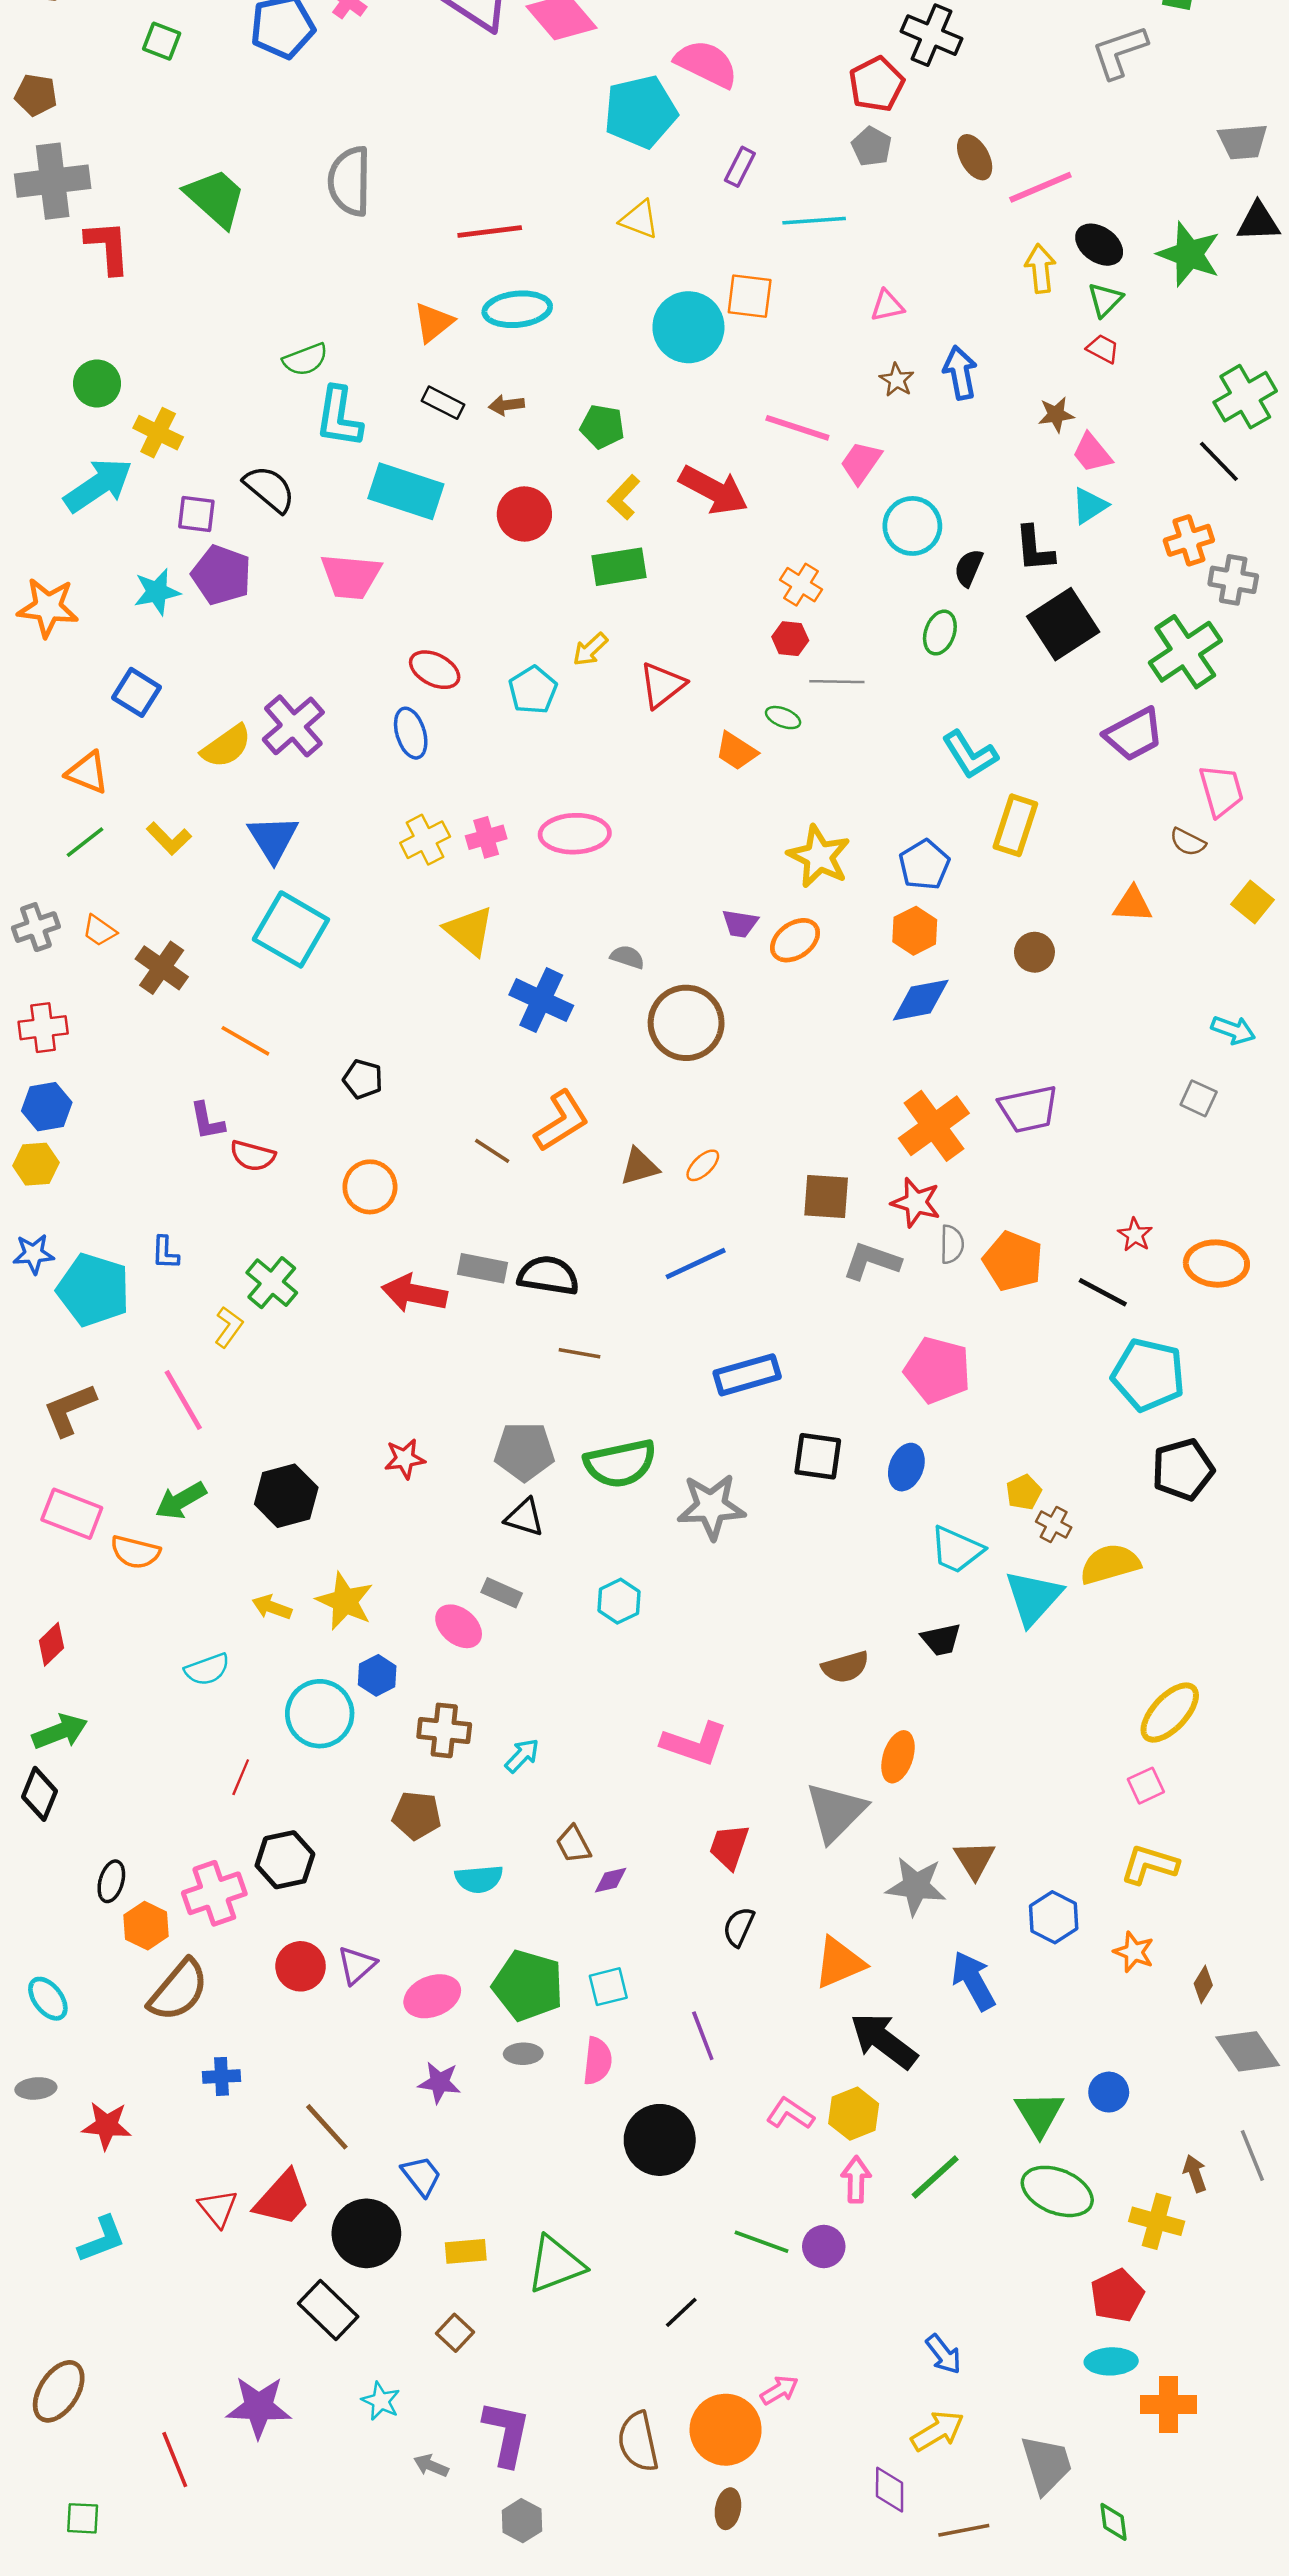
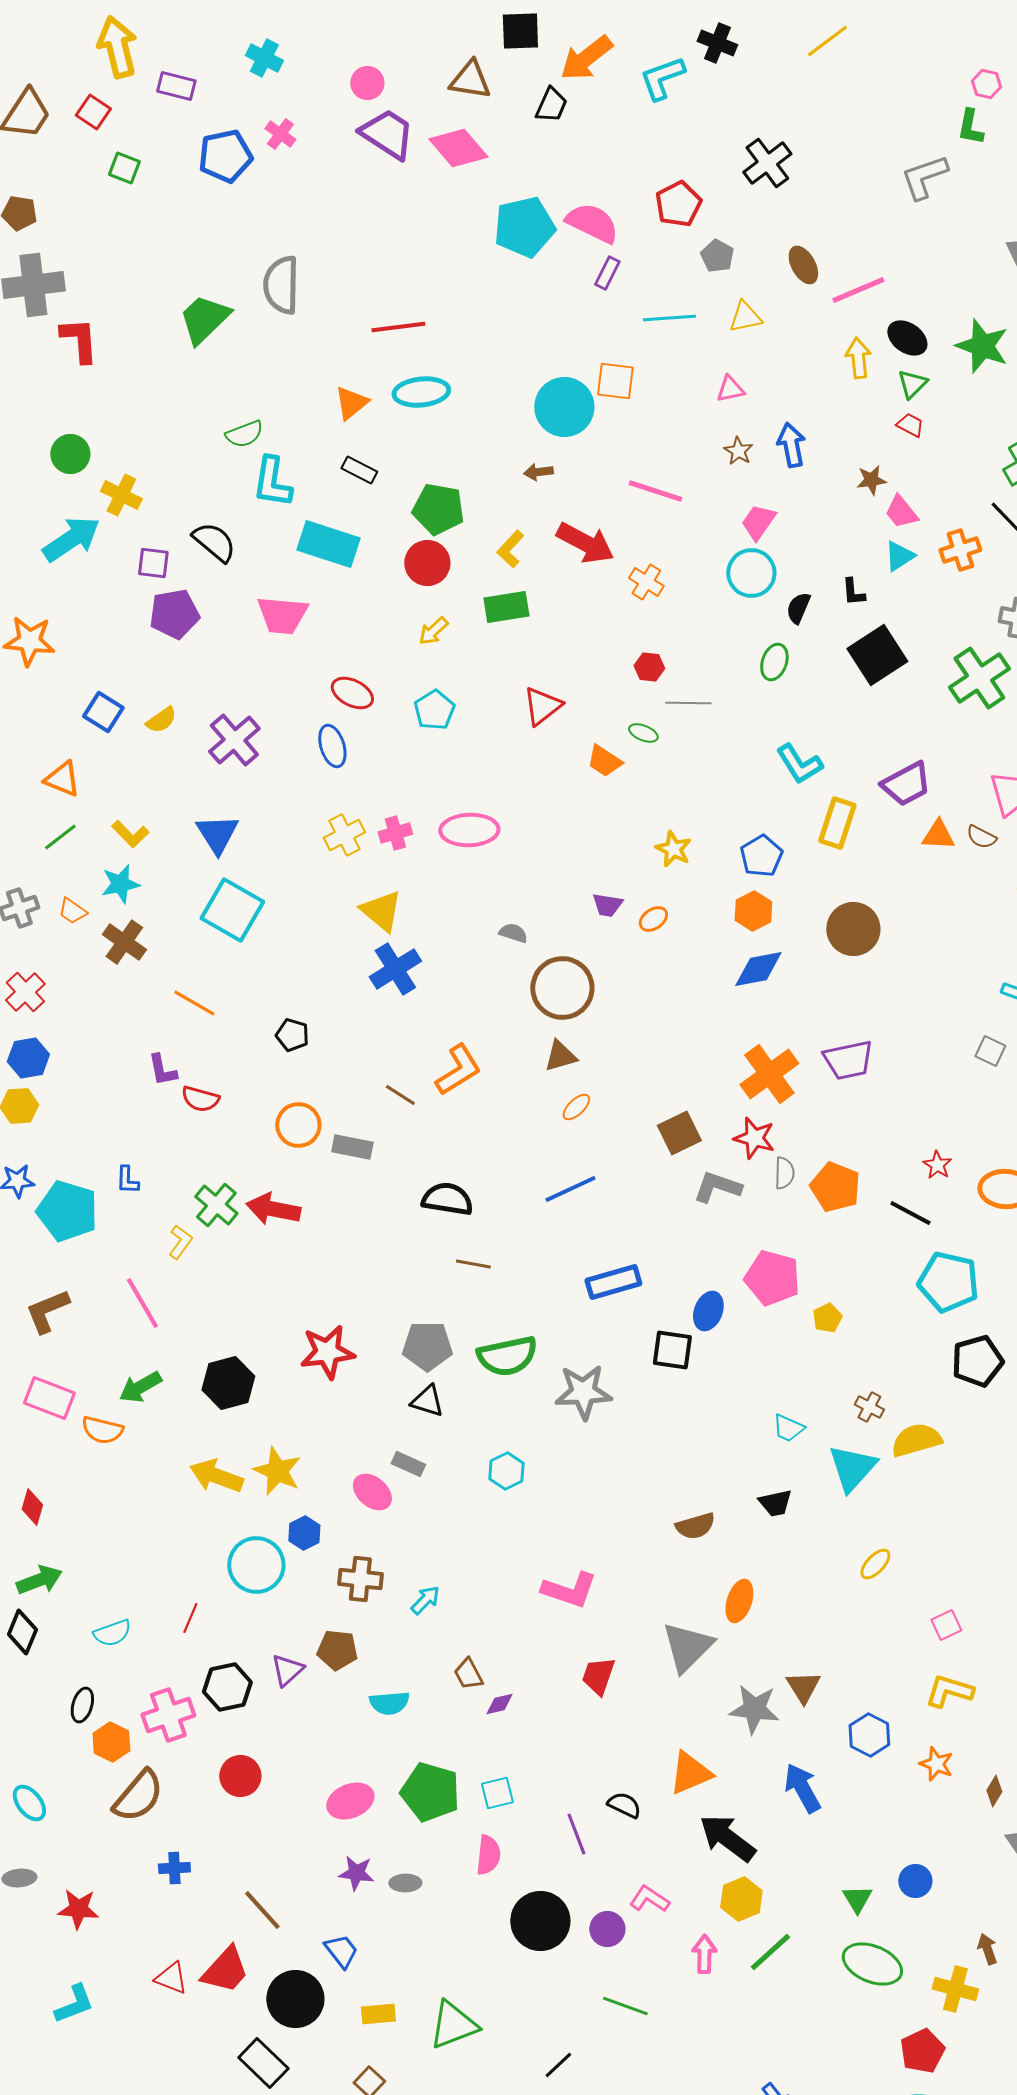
black cross: (932, 35) -> (767, 163), turned 30
pink semicircle: (706, 64) -> (592, 223), moved
red pentagon: (876, 84) -> (678, 204), moved
green trapezoid: (216, 198) -> (204, 319), moved, turned -86
yellow triangle: (639, 219) -> (745, 317), moved, turned -33
brown arrow: (506, 405) -> (538, 472), moved
green pentagon: (602, 427) -> (438, 509), moved, size x1.4
pink trapezoid: (861, 463) -> (758, 522), moved
orange cross: (1189, 540) -> (960, 550), moved
black L-shape: (1034, 549) -> (853, 592), size x0.7
purple pentagon: (222, 575) -> (174, 614), turned -30
orange cross: (801, 585) -> (646, 582), moved
cyan star: (157, 592) -> (120, 884), moved
yellow arrow: (590, 649) -> (433, 631), moved
purple trapezoid: (1134, 734) -> (906, 784), moved
yellow semicircle: (226, 746) -> (161, 720), moved, size x0.7
yellow star: (819, 856) -> (673, 849), size x0.7
orange triangle: (1133, 904) -> (938, 835), moved
orange ellipse: (795, 940) -> (653, 919), size x0.7
brown circle: (1034, 952) -> (853, 929), size x1.6
blue cross: (541, 1000) -> (395, 969), moved, turned 33
red cross: (43, 1028) -> (25, 992), turned -36
brown triangle: (639, 1167) -> (560, 1056), moved
brown square: (826, 1196) -> (679, 1133), turned -30
gray rectangle: (483, 1268) -> (352, 1147), moved
red arrow: (414, 1293) -> (273, 1209), moved
red star: (405, 1459) -> (327, 1352), size x1.6
blue ellipse: (906, 1467) -> (708, 1311), moved
yellow pentagon: (1024, 1492) -> (827, 1318), moved
cyan trapezoid: (957, 1550) -> (788, 1428), size x0.7
yellow arrow: (272, 1607) -> (216, 1476), size x1.6
red diamond: (51, 1644) -> (32, 1507), turned -30
cyan semicircle: (207, 1669) -> (112, 1633), moved
yellow ellipse: (1170, 1713) -> (875, 1564), moved, size x0.6
black semicircle: (739, 1927) -> (624, 1805), moved, turned 92
purple triangle: (357, 1965) -> (287, 1670), moved
gray ellipse: (523, 2054) -> (405, 1883), moved
yellow hexagon: (854, 2114) -> (741, 1899), moved
green triangle: (1039, 2114) -> (857, 1899), size x0.7
red triangle: (218, 2208) -> (171, 1978), turned -30
purple circle: (824, 2246) -> (607, 1929), moved

